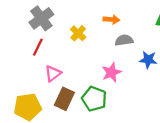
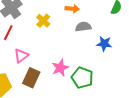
pink star: (111, 72) -> (60, 68), moved
green pentagon: (94, 99) -> (82, 78), moved

